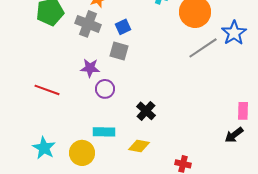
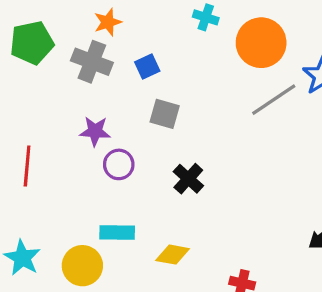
gray square: (119, 51) -> (165, 114), moved
red line: (47, 90) -> (27, 166), turned 75
black cross: (146, 111) -> (188, 179), moved

